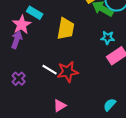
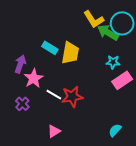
cyan rectangle: (35, 13) -> (50, 48), moved
pink star: (22, 25) -> (34, 78), moved
pink triangle: (60, 106) -> (54, 131), moved

